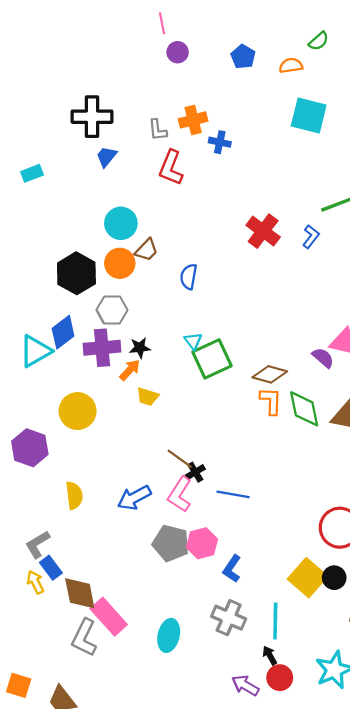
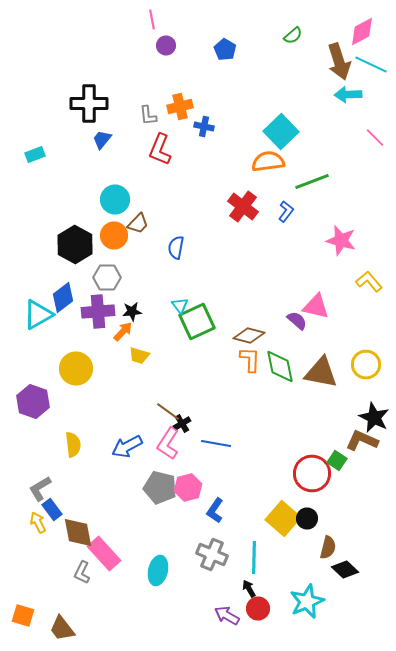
orange semicircle: (291, 66) -> (268, 162), moved, size x1.5
cyan square: (309, 116) -> (281, 132), moved, turned 32
gray L-shape: (84, 638) -> (82, 572), size x0.7

